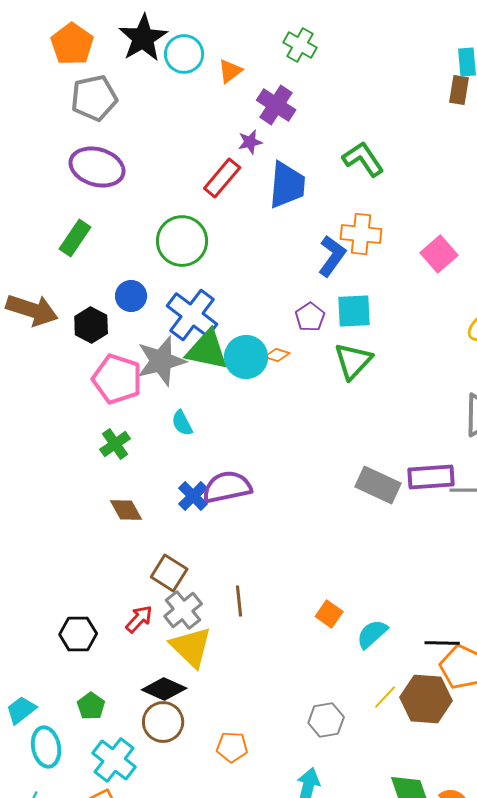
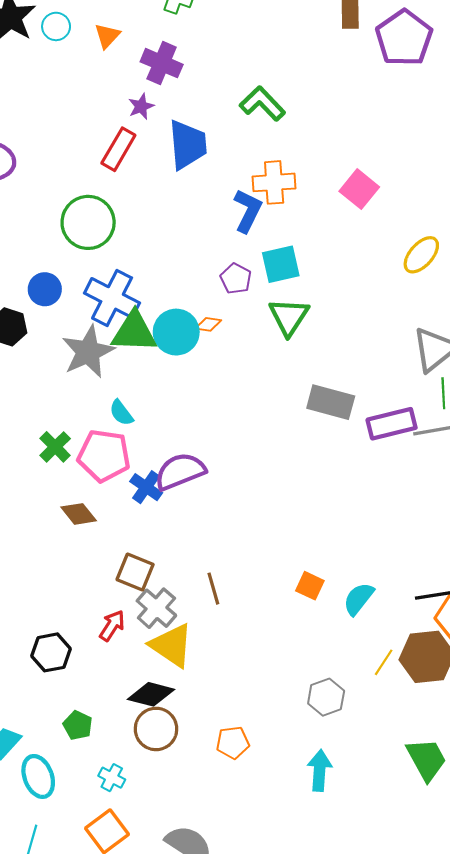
cyan circle: (184, 54) -> (56, 26), size x0.7
pink pentagon: (117, 379) -> (104, 456), moved
gray rectangle: (378, 485) -> (331, 402), moved
cyan cross: (114, 760) -> (112, 778), size x0.6

